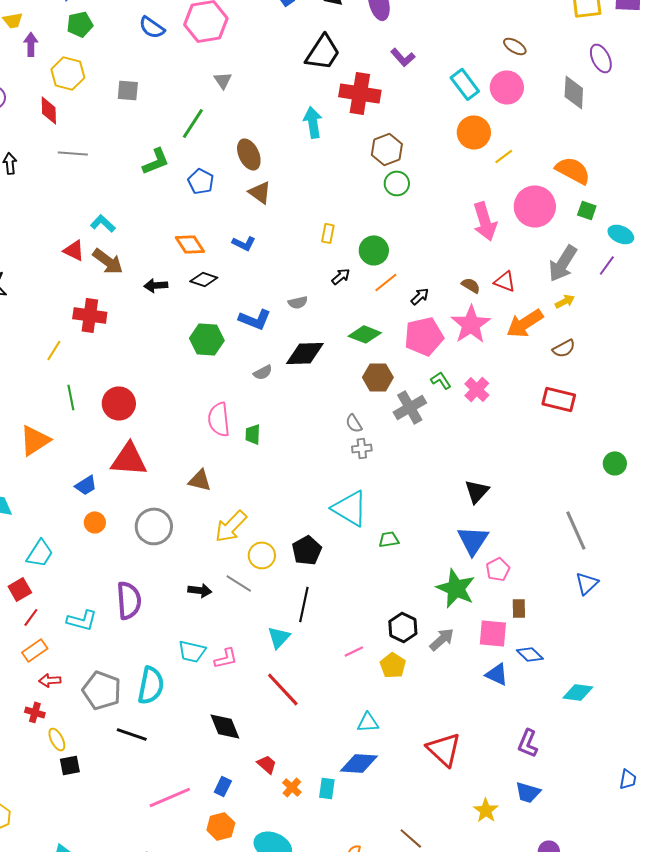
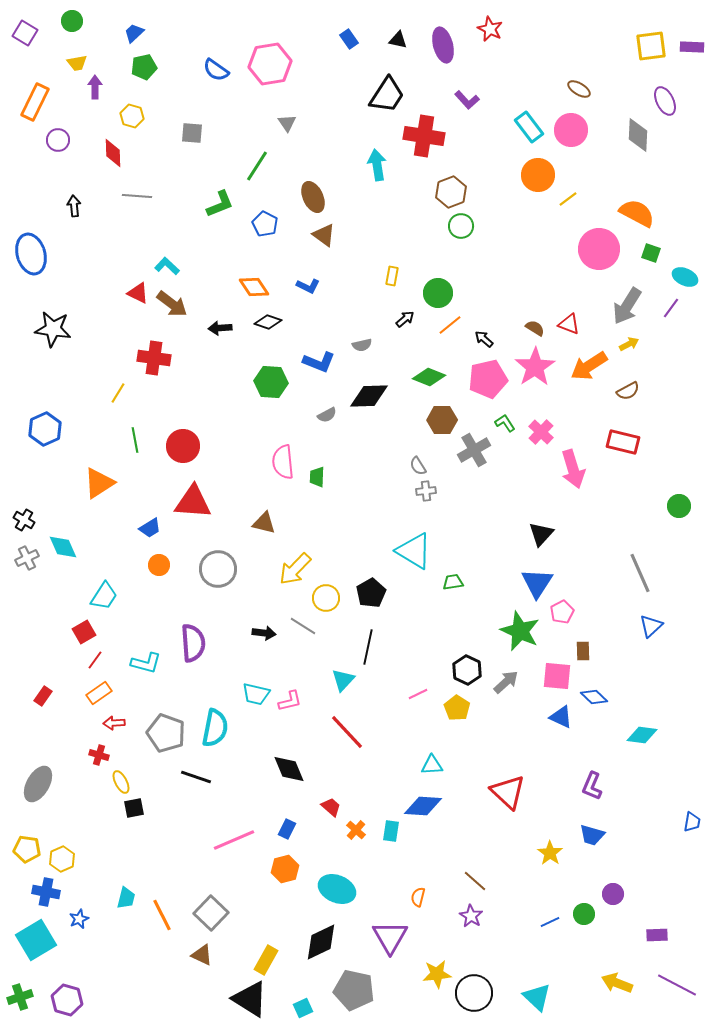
yellow hexagon: (68, 73) -> (132, 116), size x0.7
pink arrow: (485, 221) -> (573, 469), moved
black arrow: (420, 296) -> (484, 339), turned -96

